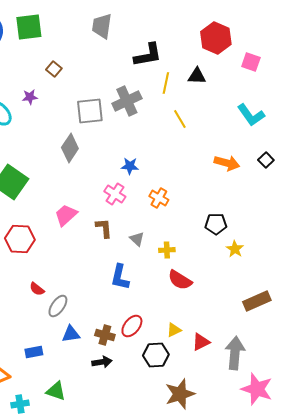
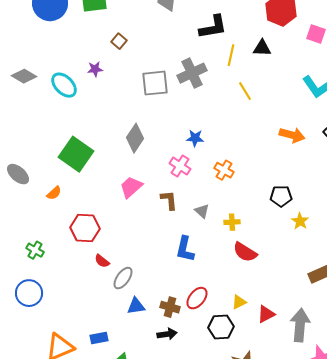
gray diamond: (70, 148) -> (135, 138), moved
red hexagon: (20, 239) -> (85, 228), moved
blue rectangle: (34, 352) -> (99, 338), moved

